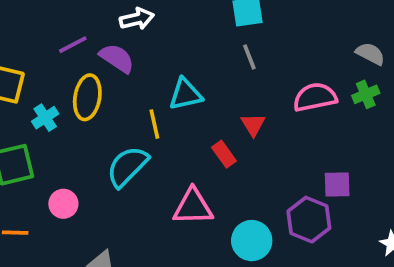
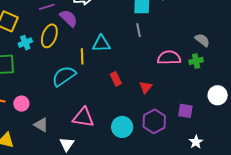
red triangle: (253, 125) -> (146, 87), moved
purple square: (337, 185) -> (185, 111), moved
pink circle: (63, 204) -> (21, 104), moved
pink triangle: (193, 207) -> (83, 117), moved

